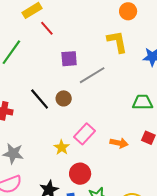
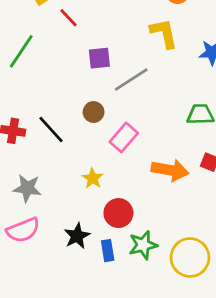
black line: (40, 99) -> (51, 129), moved
pink rectangle: (84, 134) -> (124, 137), moved
orange arrow: (119, 143) -> (170, 170), size x1.5

